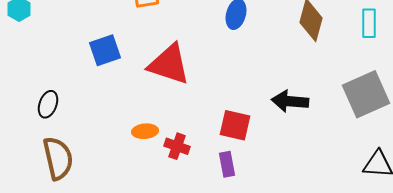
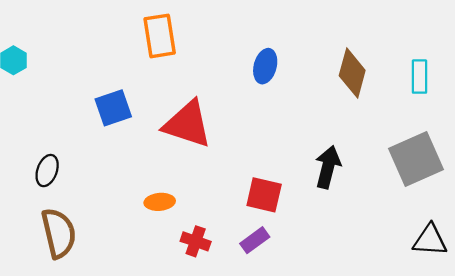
black arrow: (290, 101) -> (328, 167), turned 99
red cross: (177, 146) -> (196, 241), moved
purple rectangle: (227, 164) -> (255, 240), turned 65

